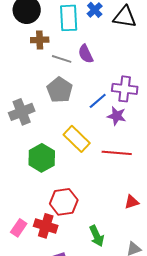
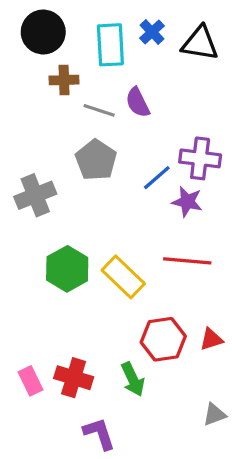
yellow rectangle: (77, 139) -> (123, 277), moved
red hexagon: (64, 202) -> (163, 339), moved
pink rectangle: (19, 228) -> (30, 381), turned -60
green arrow: (97, 236) -> (133, 379), moved

